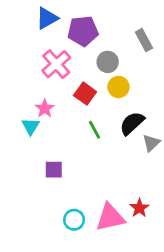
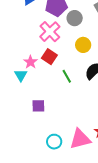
gray circle: (108, 62) -> (75, 18), moved
pink cross: (56, 64) -> (50, 32), moved
red square: (85, 94) -> (49, 57), moved

